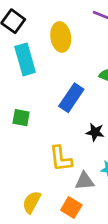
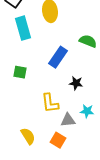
yellow semicircle: (32, 202) -> (28, 136), turned 120

